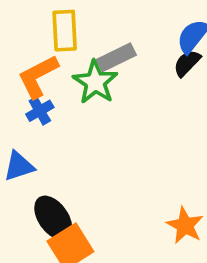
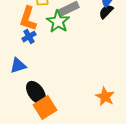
orange L-shape: (38, 76) -> (28, 19), turned -45

